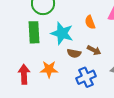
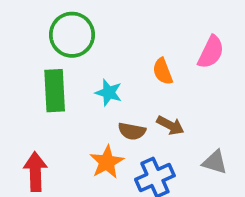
cyan star: (62, 33) -> (109, 93), size x0.6
orange star: (49, 69) -> (107, 162), moved, turned -30

